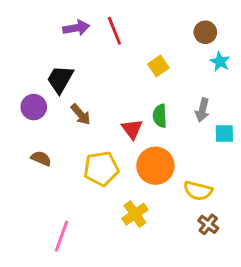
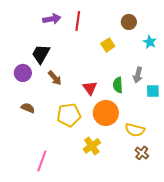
red line: (114, 31) -> (78, 21), turned 30
brown circle: (205, 32) -> (129, 22), moved
green semicircle: (160, 116) -> (118, 85), moved

